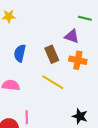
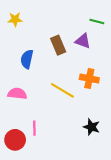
brown rectangle: (52, 54) -> (58, 45), moved
orange cross: (78, 60) -> (89, 79), moved

